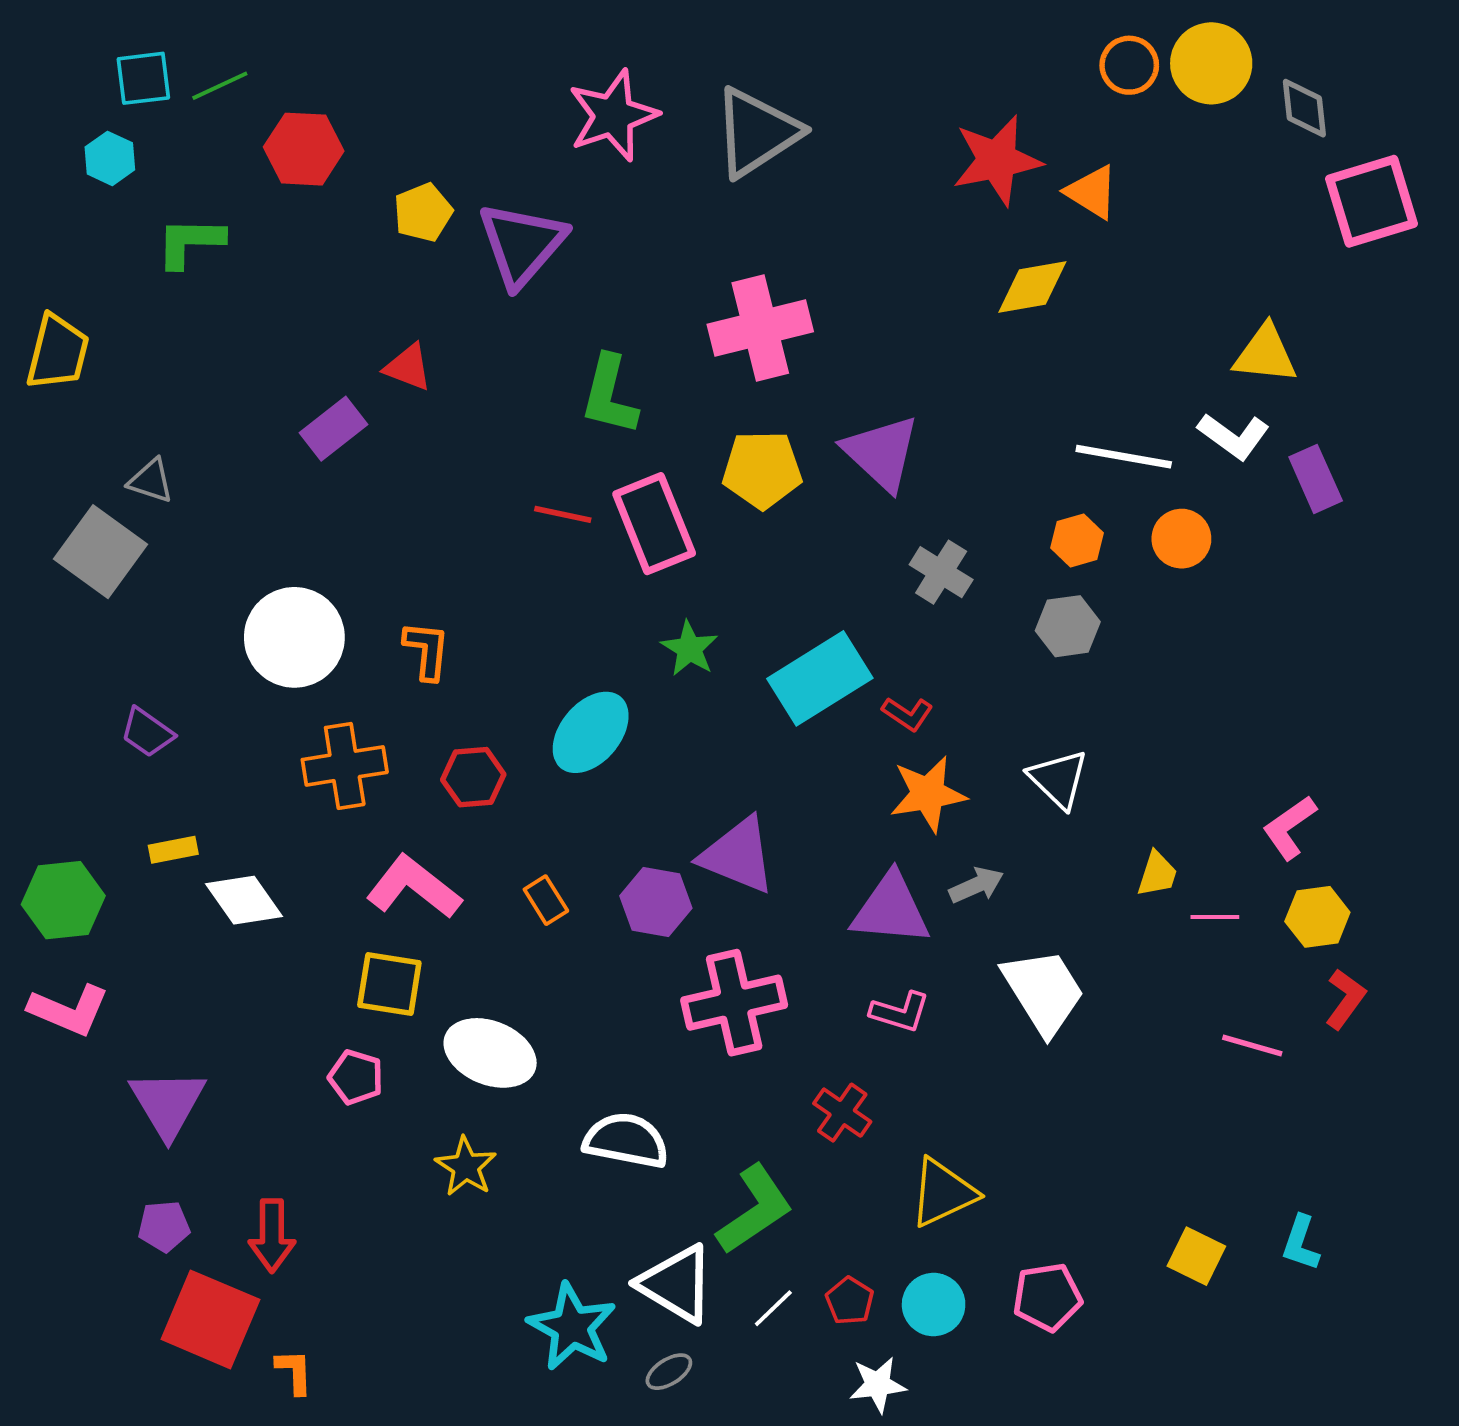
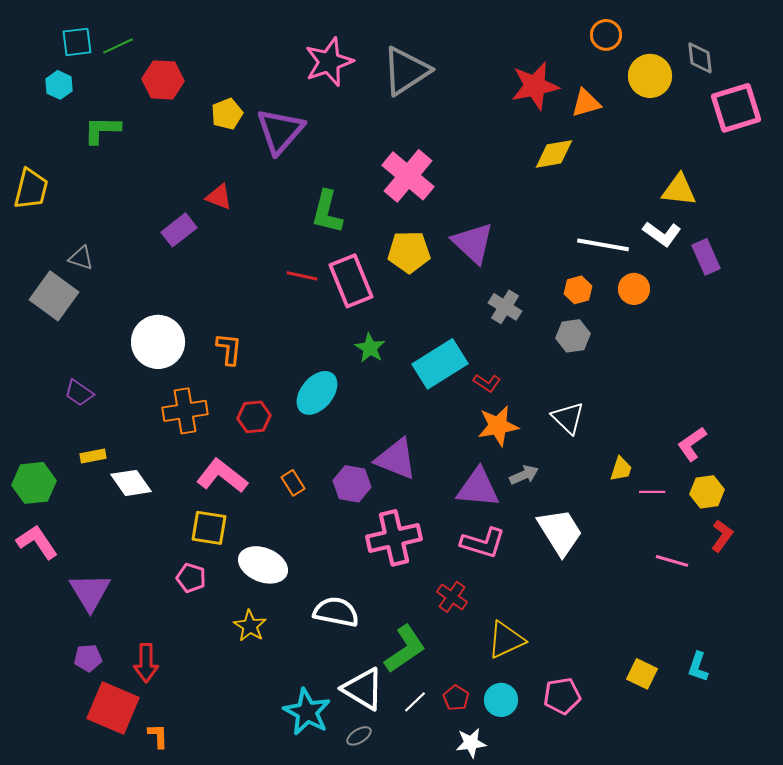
yellow circle: (1211, 63) -> (650, 76), moved
orange triangle: (1092, 192) -> (586, 103), turned -48
pink cross: (760, 328) -> (408, 176), turned -36
pink L-shape: (69, 1010) -> (37, 542), turned -147
pink L-shape: (900, 1012) -> (483, 543), size x1.4

